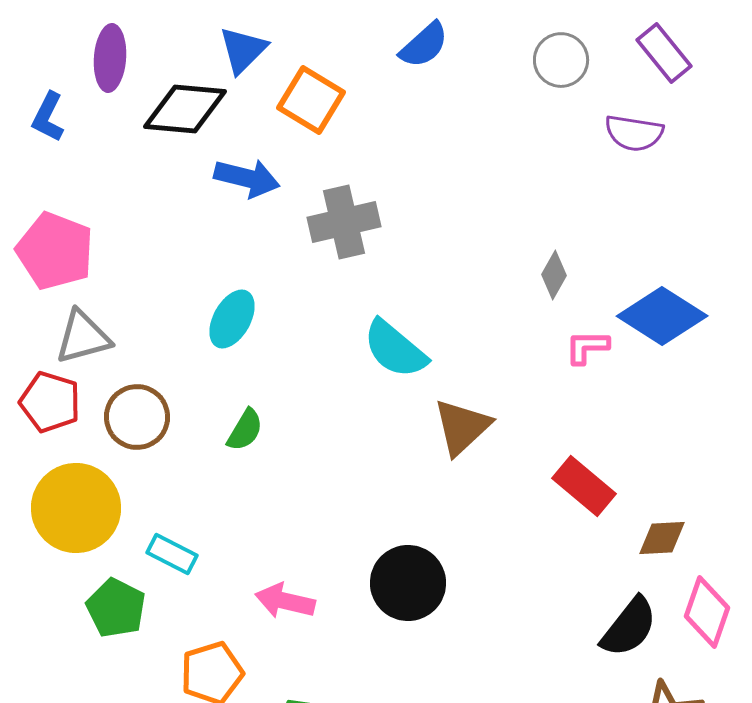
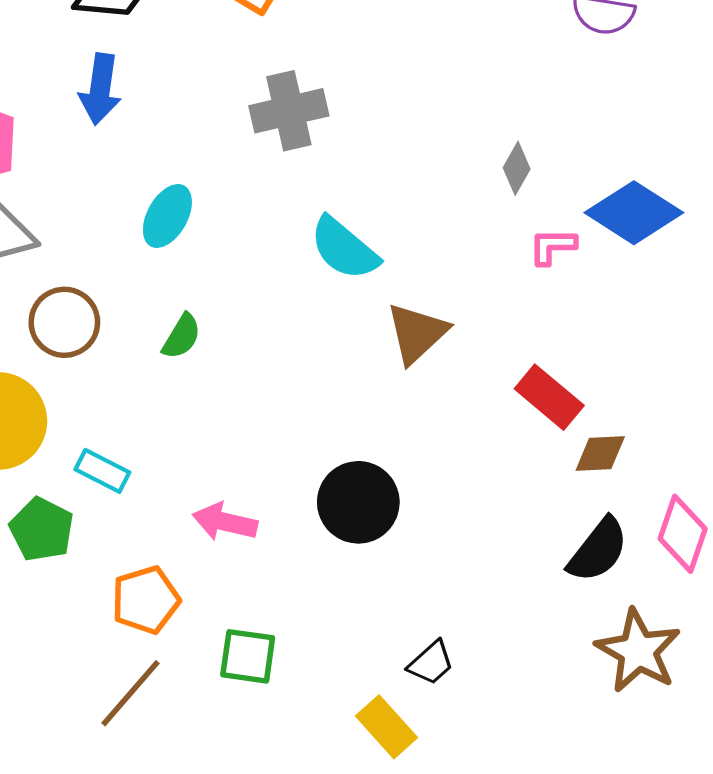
blue arrow: (247, 178) -> (100, 89), moved, turned 84
brown diamond: (662, 538) -> (600, 454), moved

